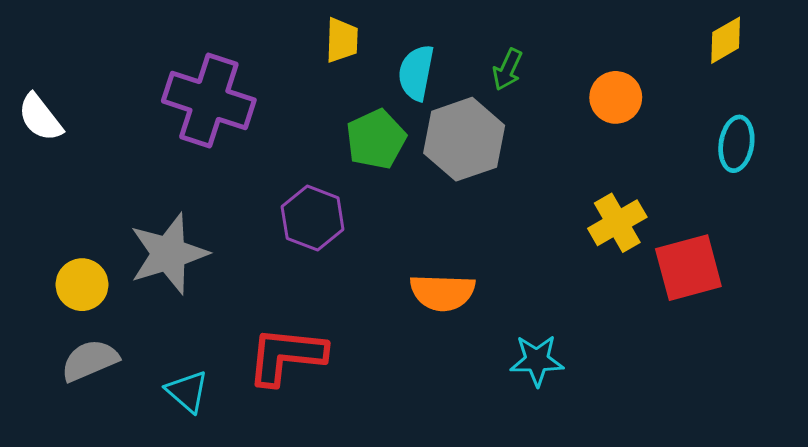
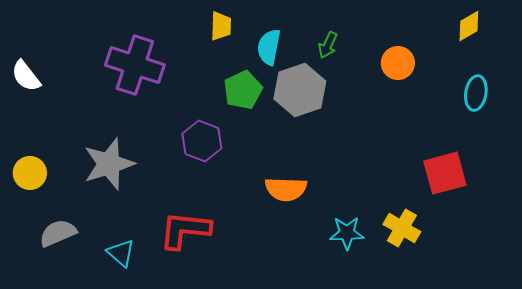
yellow cross: (617, 223) -> (402, 228), moved, turned -30
yellow circle: (82, 285) -> (30, 173), moved

